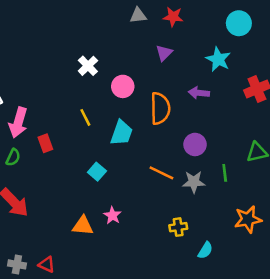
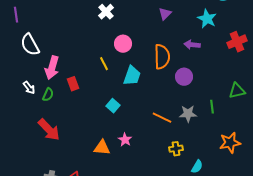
white cross: (88, 66) -> (106, 12), moved
pink circle: (123, 86) -> (123, 44), moved
purple circle: (195, 144) -> (184, 77), moved
orange line: (161, 173) -> (162, 118), moved

